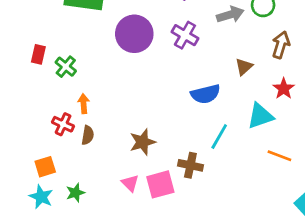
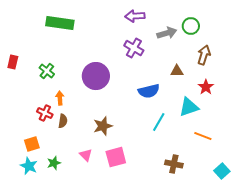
purple circle: (134, 34) -> (96, 76), moved
red rectangle: (38, 54) -> (13, 62), moved
brown triangle: (244, 67) -> (177, 71), turned 40
brown cross: (190, 165) -> (174, 164), moved
pink triangle: (130, 183) -> (86, 155), moved

